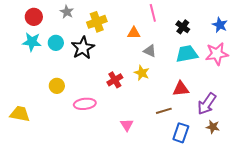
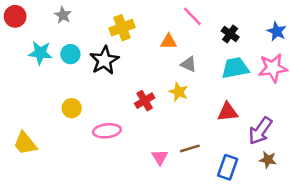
gray star: (67, 12) -> (63, 15), moved
pink line: (153, 13) -> (192, 16), turned -30
red circle: (34, 17) -> (15, 16), moved
brown line: (164, 111) -> (190, 148), moved
yellow trapezoid: (20, 114) -> (25, 143), turned -140

